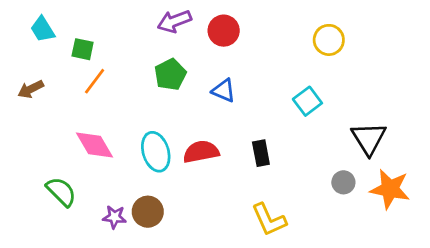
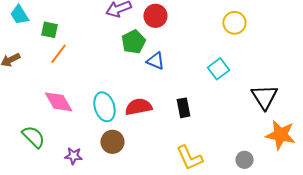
green pentagon: (170, 75) -> (133, 42), moved
gray circle: (343, 182) -> (244, 160), moved
brown circle: (148, 212) -> (112, 142), moved

